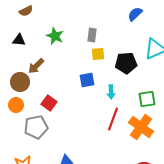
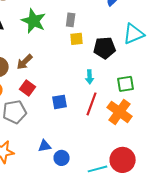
green star: (55, 36) -> (34, 21), size x1.4
brown arrow: (36, 66) -> (25, 62), moved
blue square: (87, 80) -> (60, 102), moved

